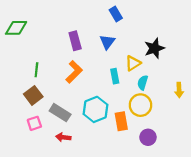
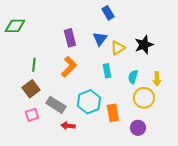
yellow triangle: (133, 63) -> (118, 48), moved
yellow arrow: (179, 90) -> (157, 79), moved
yellow circle: (140, 105) -> (144, 98), moved
red arrow: (63, 137) -> (68, 126), moved

